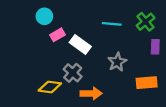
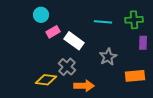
green cross: (146, 22) -> (134, 20), turned 36

